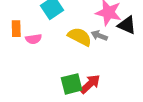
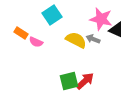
orange rectangle: (16, 29) -> (21, 33), turned -56
pink semicircle: (34, 39) -> (36, 42), turned 32

